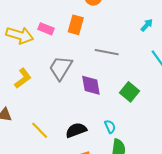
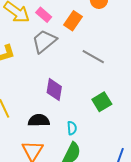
gray trapezoid: (61, 68) -> (44, 41), moved
purple diamond: (91, 85) -> (54, 90), moved

